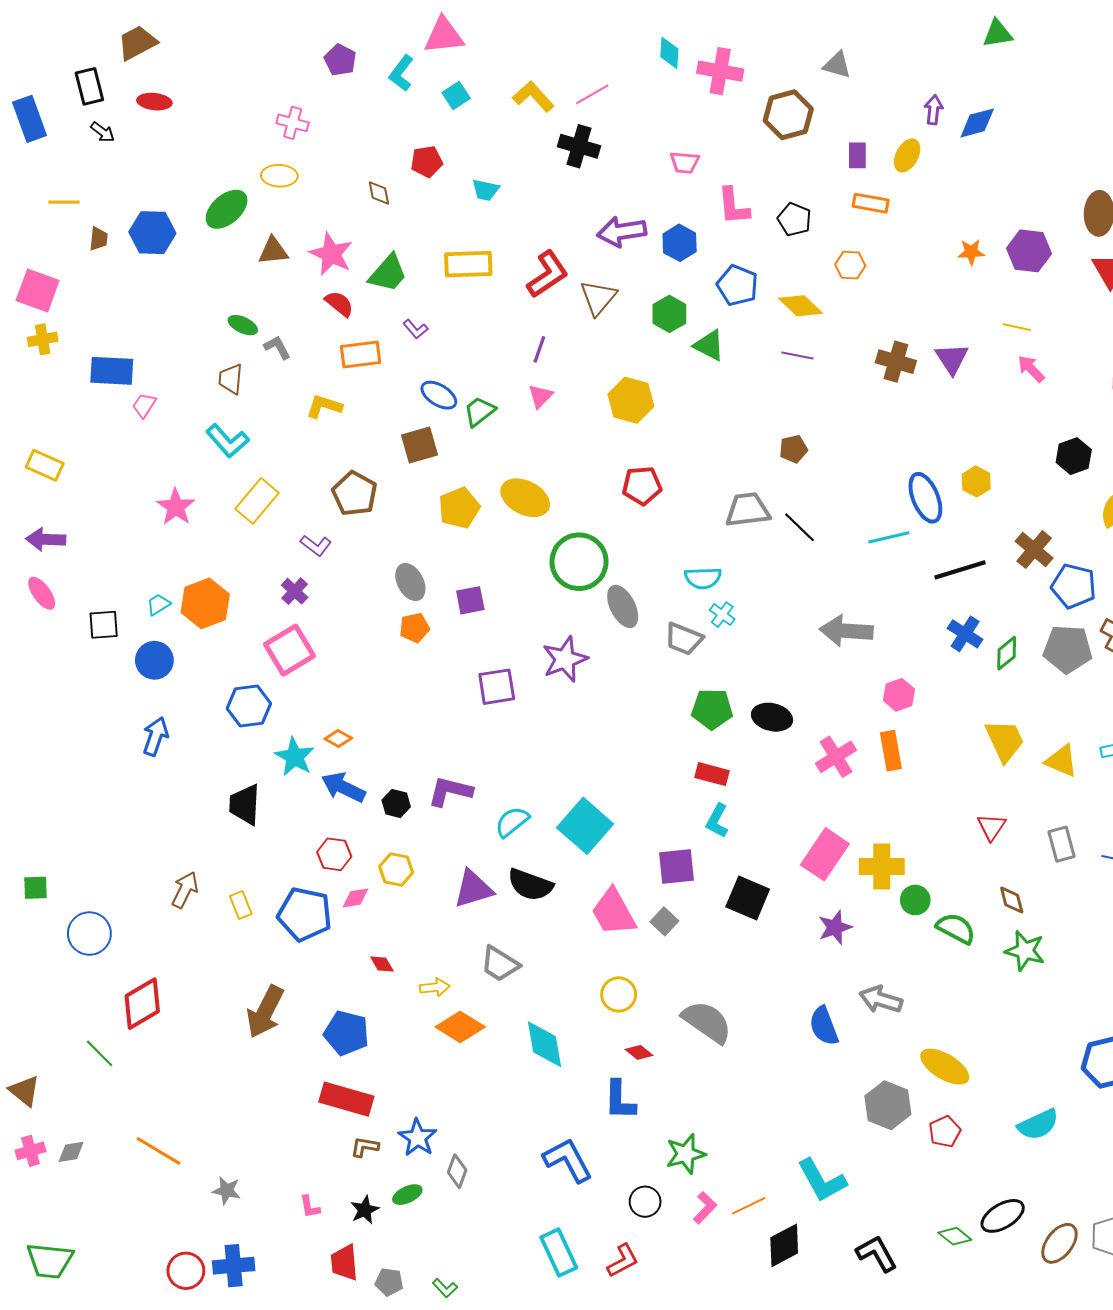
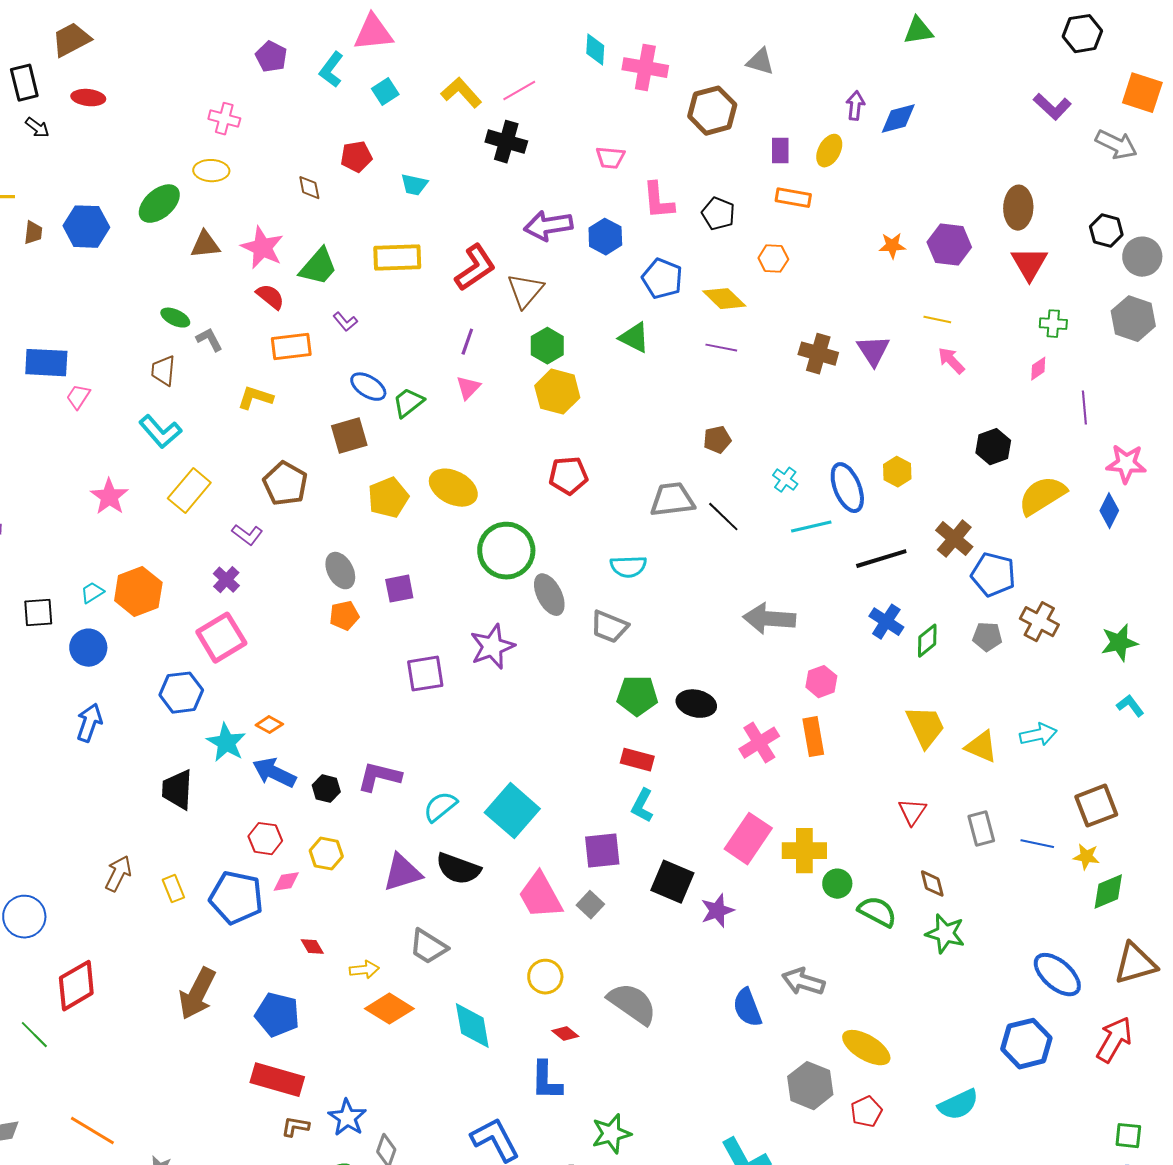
green hexagon: (669, 314) -> (547, 346), moved
cyan cross: (722, 615) -> (785, 480), moved
gray pentagon: (1068, 649) -> (987, 637), size x0.6
purple star: (835, 927) -> (717, 911), moved

